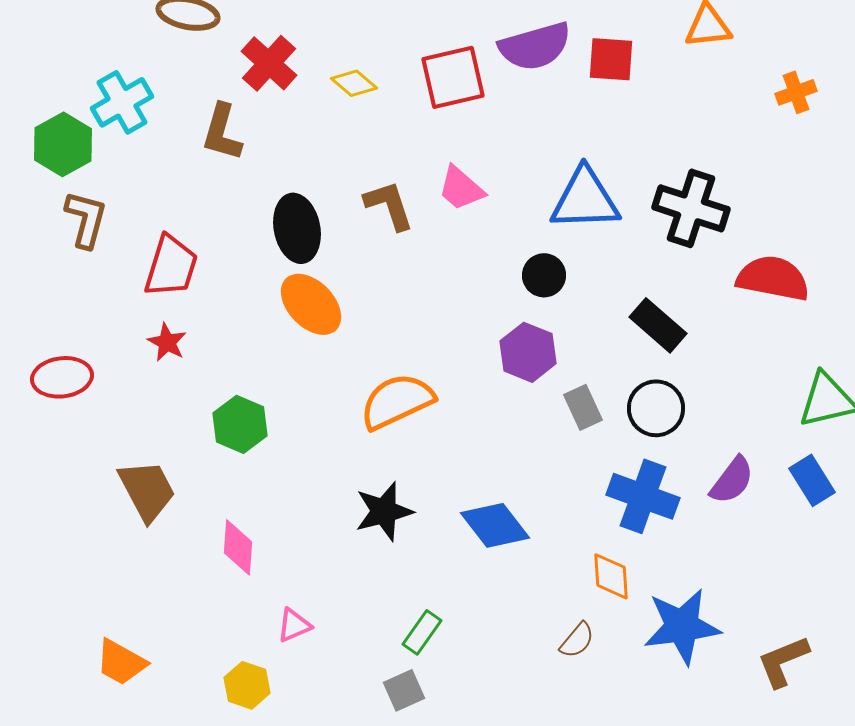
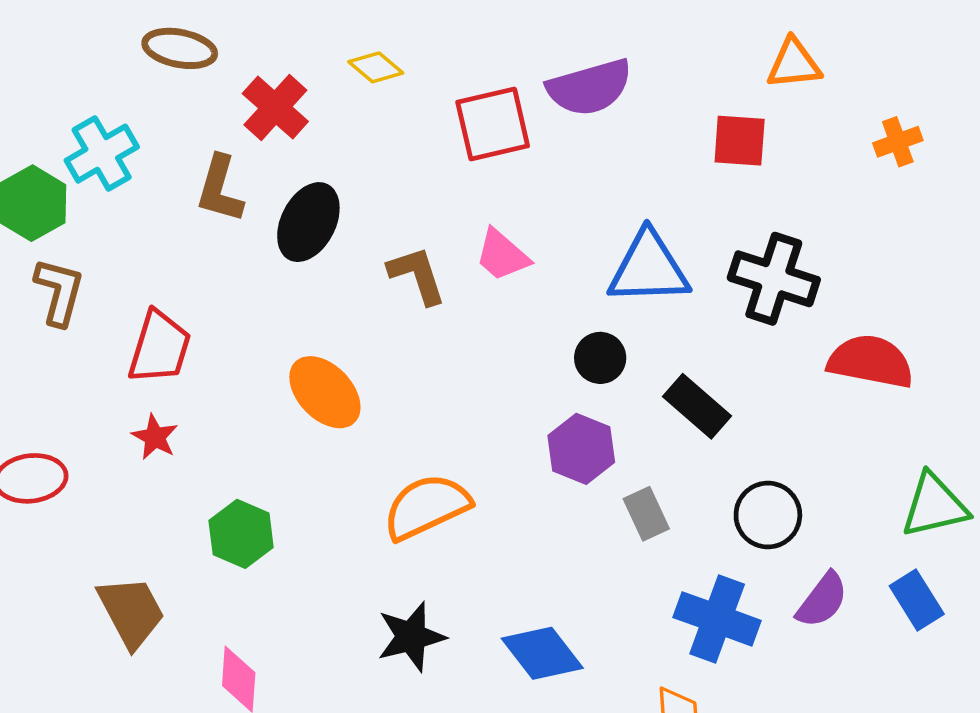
red square: (611, 59) -> (740, 141), moved
yellow diamond: (354, 83) -> (376, 67), moved
black ellipse: (297, 228) -> (308, 222), moved, turned 38
black rectangle: (658, 325) -> (697, 406), moved
black circle: (656, 408) -> (768, 515), moved

